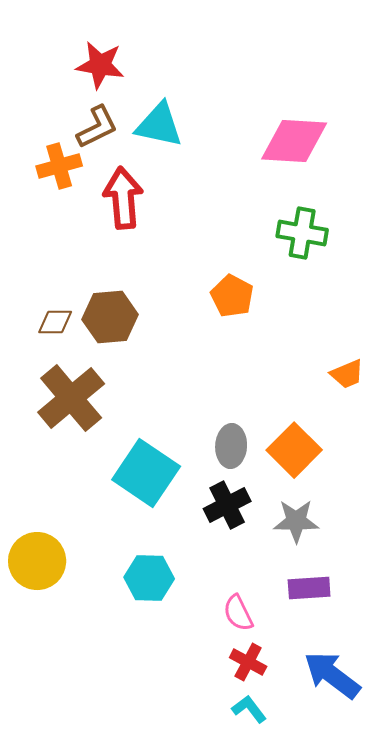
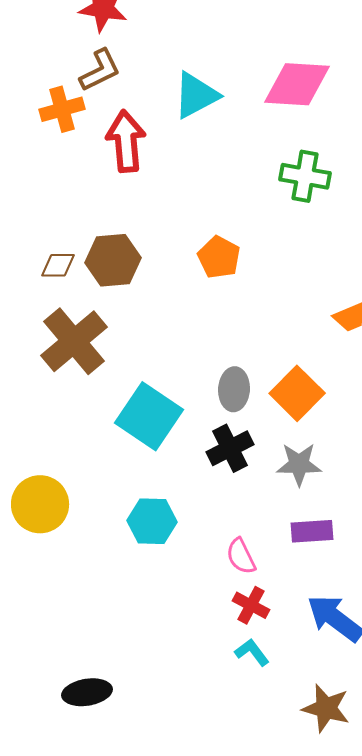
cyan triangle: (159, 125) -> (196, 95), moved, turned -40
orange pentagon: (232, 296) -> (219, 257), moved

